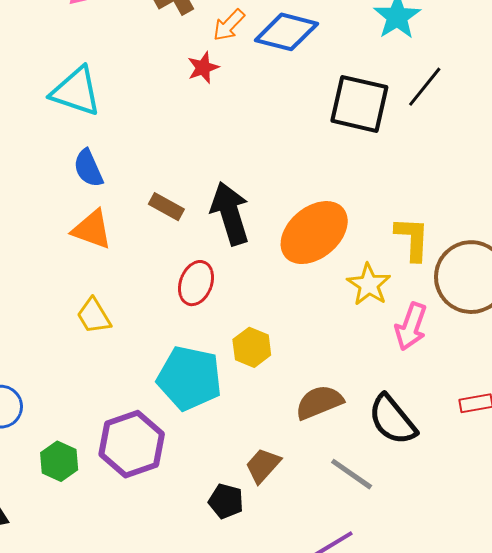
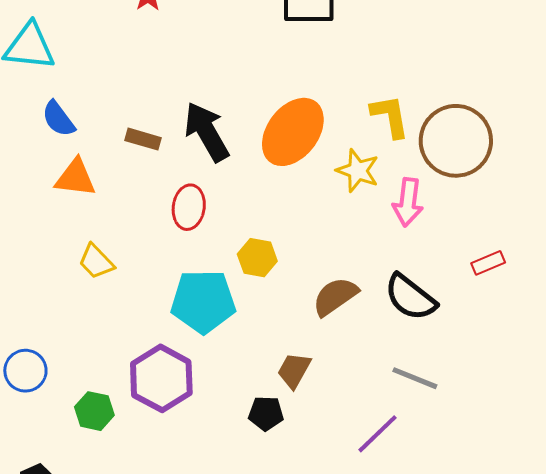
gray line: (352, 474) -> (415, 378), moved

